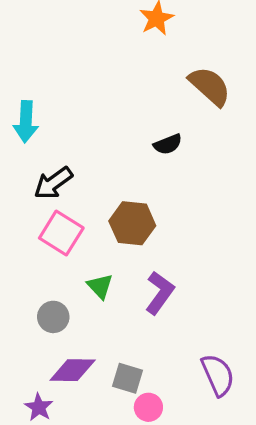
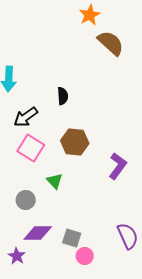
brown semicircle: (210, 86) -> (111, 43), moved
black semicircle: (168, 144) -> (63, 96), moved, turned -72
purple L-shape: (160, 293) -> (118, 166), moved

